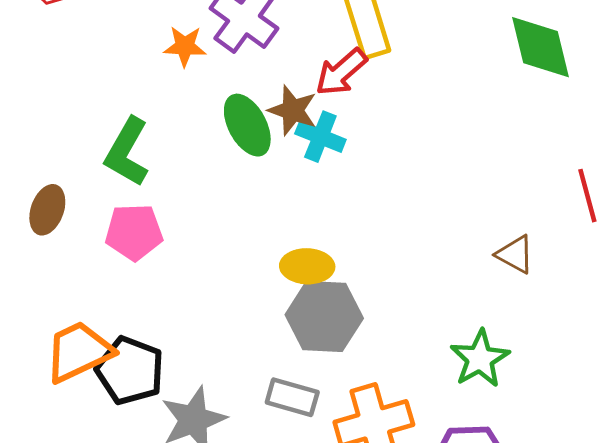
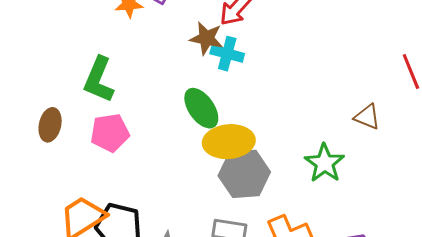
green ellipse: (247, 125) -> (201, 108), moved
yellow ellipse: (307, 266) -> (229, 142), size x1.4
green star: (480, 359) -> (324, 163), moved

